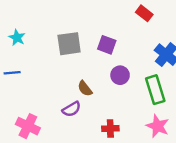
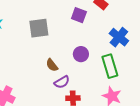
purple square: (107, 45) -> (79, 15), moved
purple semicircle: (72, 109) -> (62, 82), moved

